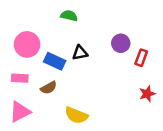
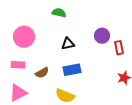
red rectangle: (141, 58) -> (119, 48), turned -32
blue rectangle: (55, 61) -> (72, 70), moved, turned -36

